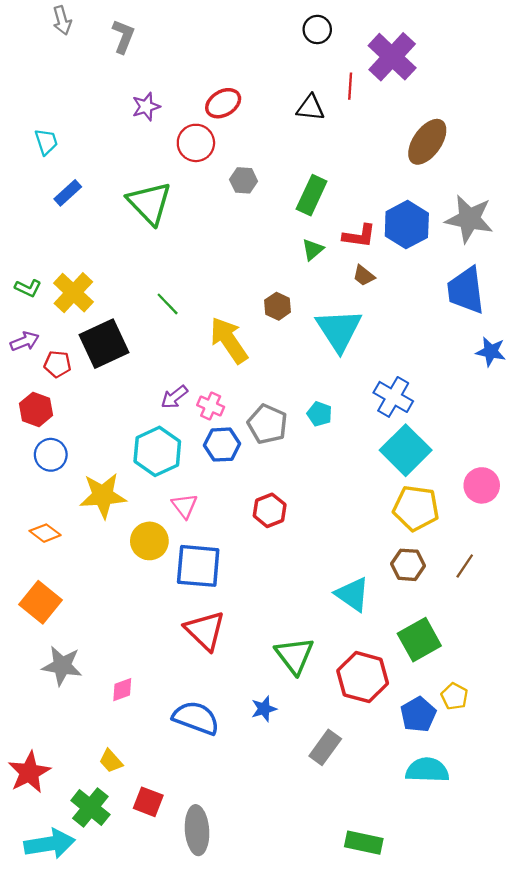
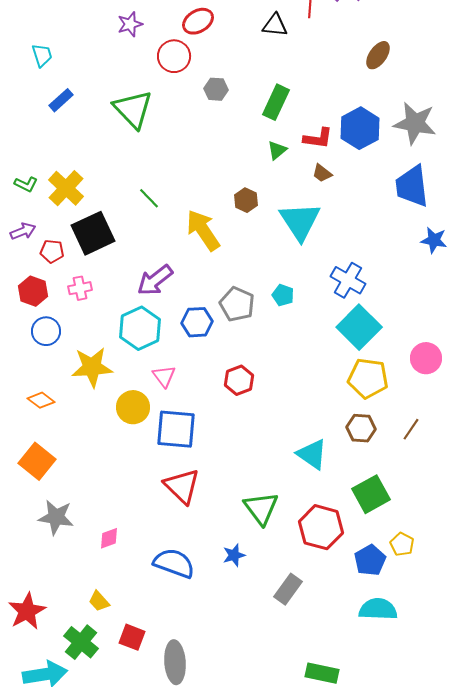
brown ellipse: (427, 142) -> (378, 55), size x0.7
purple arrow: (174, 397) -> (155, 280), size x1.5
pink cross: (211, 406) -> (80, 288), moved, turned -35

